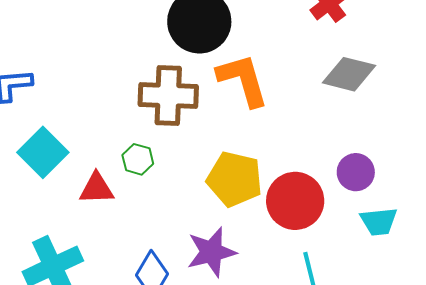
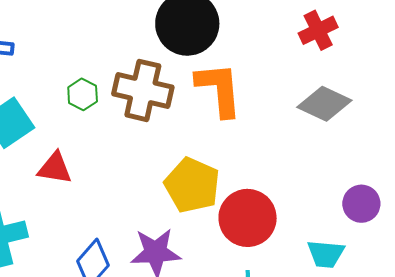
green hexagon: (138, 159) -> (83, 94), moved
purple circle: (356, 172) -> (361, 204), moved

